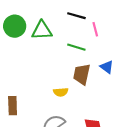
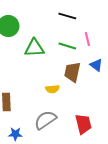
pink line: (95, 29) -> (87, 39), moved
green triangle: (42, 30) -> (34, 48), moved

